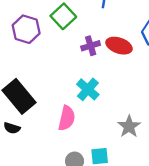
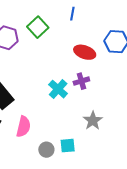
purple cross: (91, 46) -> (81, 81), moved
pink semicircle: (67, 118) -> (23, 127), moved

